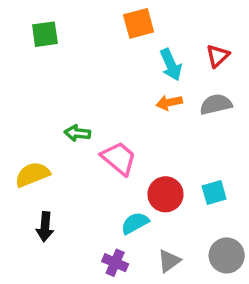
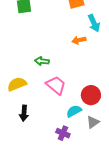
orange arrow: (169, 103) -> (79, 40), moved
pink trapezoid: (119, 158) -> (56, 85), moved
gray triangle: (169, 261) -> (93, 122), moved

